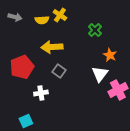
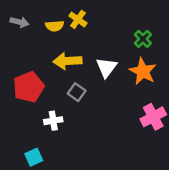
green cross: (95, 30) -> (143, 39), moved
orange star: (110, 55) -> (143, 71), size x1.5
white triangle: (100, 74) -> (106, 67), moved

